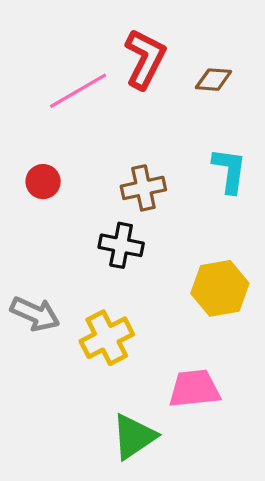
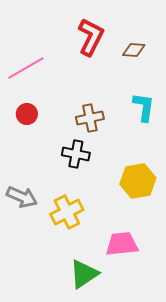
pink line: (78, 91) -> (26, 68), moved

